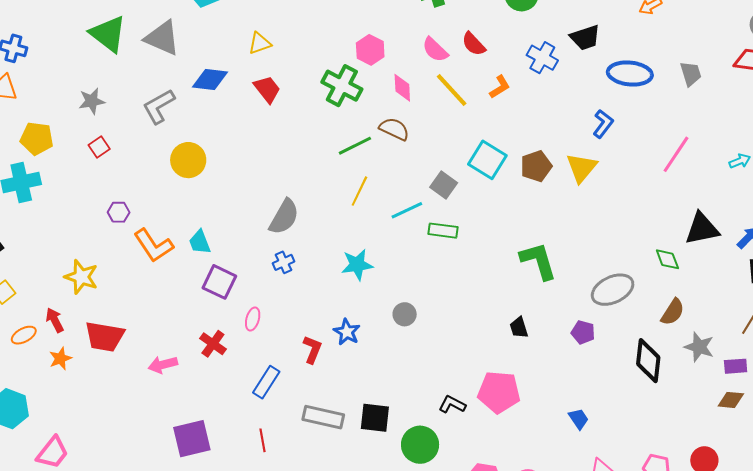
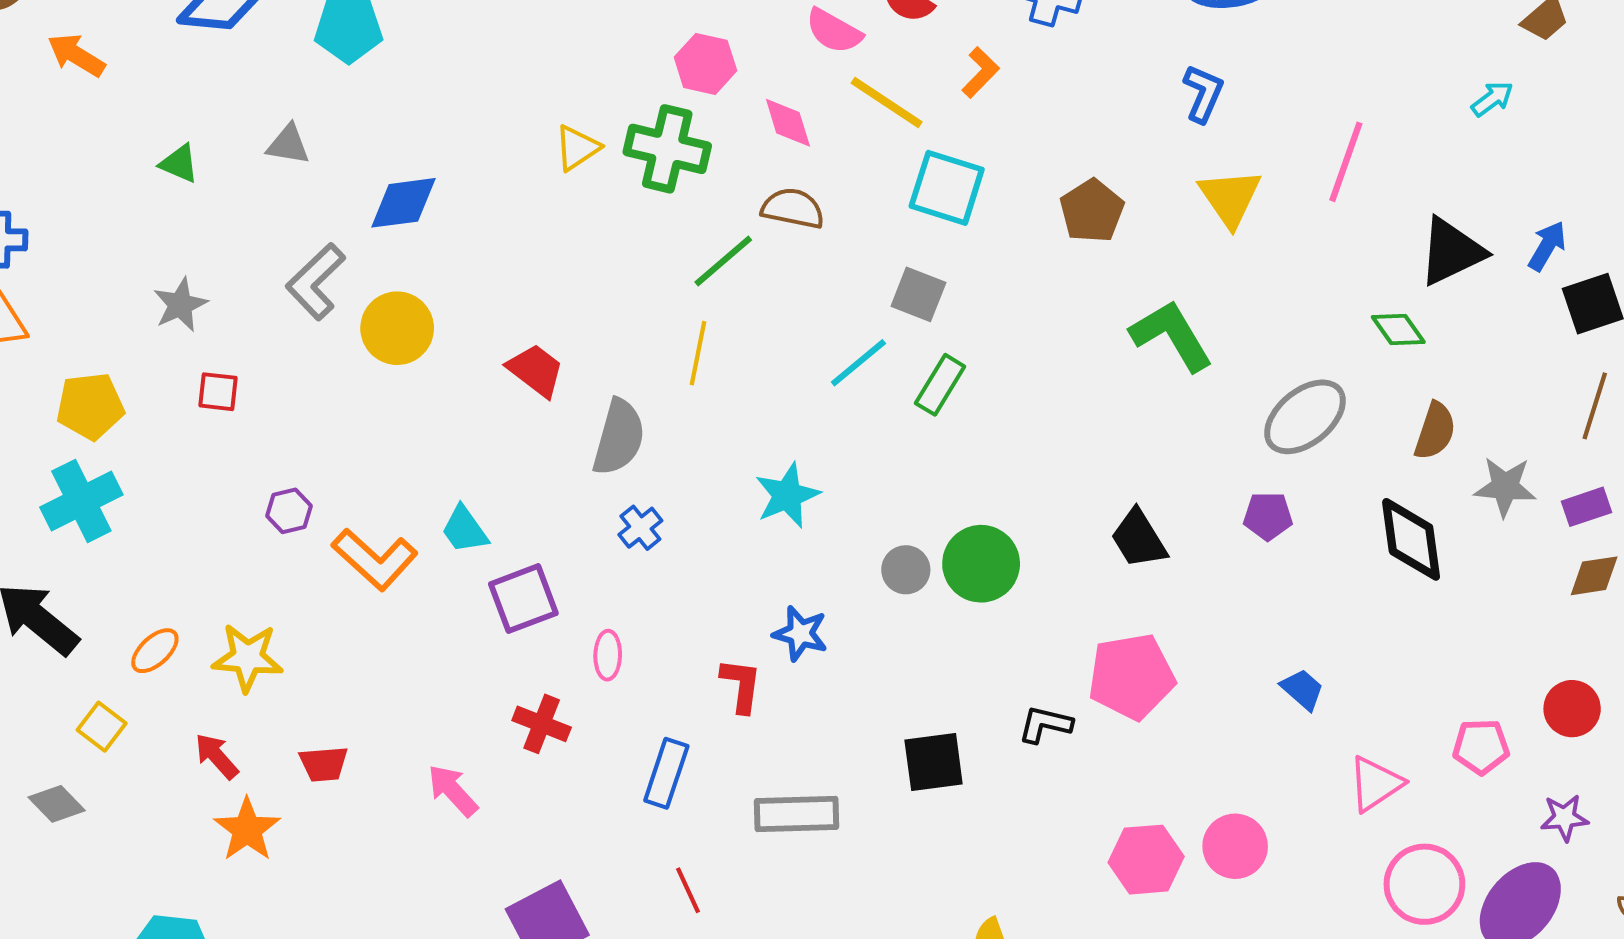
green triangle: (108, 34) -> (179, 164), size x0.5
gray triangle: (162, 38) -> (288, 145), size x0.6
yellow triangle: (260, 43) -> (577, 148), moved
red trapezoid: (267, 89) -> (536, 370), moved
red square: (99, 147) -> (218, 392), turned -35
pink line: (676, 154) -> (1346, 162), moved
yellow circle: (188, 160) -> (397, 328), moved
cyan square: (487, 160) -> (947, 188), moved
yellow triangle: (581, 168) -> (1230, 198), moved
yellow line: (359, 191) -> (698, 353), moved
green rectangle: (443, 231) -> (940, 385), turned -52
green L-shape: (538, 261) -> (1172, 335), moved
purple square: (219, 282) -> (523, 599), turned -32
black trapezoid: (519, 328) -> (1139, 539), size x1.4
orange ellipse: (24, 335) -> (155, 651), moved
red trapezoid: (105, 337) -> (324, 764), size x0.6
orange star: (60, 359) -> (247, 830), size x1.4
pink arrow: (163, 365) -> (453, 790), turned 76
black square: (375, 418) -> (934, 762), moved
green circle: (420, 445) -> (981, 564), moved

